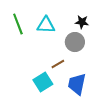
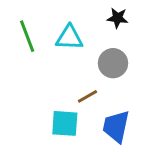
black star: (82, 22) -> (118, 18), moved
cyan square: (43, 82) -> (65, 123), turned 36

